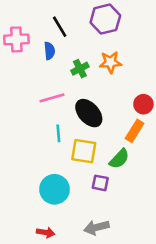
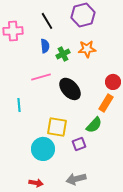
blue semicircle: (49, 51) -> (45, 46), moved
cyan line: (58, 133) -> (19, 105), moved
yellow square: (84, 151) -> (57, 127), moved
purple square: (100, 183) -> (79, 144), turned -32

